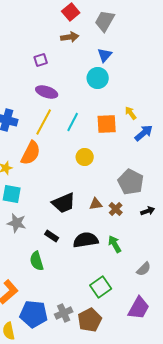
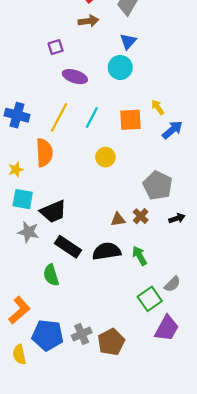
purple ellipse: (47, 92) -> (75, 77), moved
orange semicircle: (31, 153) -> (44, 153), turned -30
black trapezoid: (64, 203) -> (53, 212), moved
brown triangle: (96, 204) -> (118, 219), moved
black rectangle: (52, 236) -> (68, 247), size x1.6
green square: (101, 287) -> (150, 299), moved

